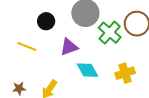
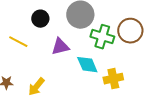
green cross: (110, 33) -> (102, 37), turned -30
cyan diamond: (88, 70) -> (87, 65), moved

